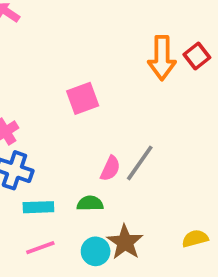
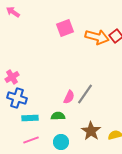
orange arrow: (162, 58) -> (97, 37), turned -75
pink square: (83, 98) -> (65, 28), moved
brown star: (125, 242) -> (91, 131), moved

